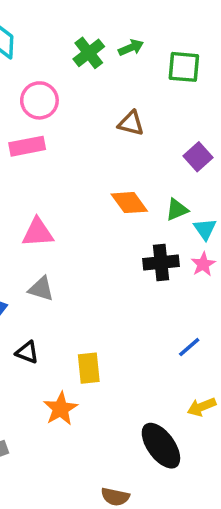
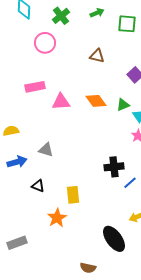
green cross: (89, 53) -> (61, 16), moved
pink rectangle: (27, 146) -> (35, 87), moved
pink triangle: (38, 233) -> (61, 102), moved
black cross: (161, 262) -> (114, 167), moved

